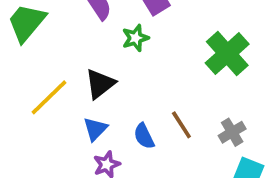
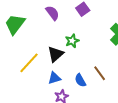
green star: (135, 38) -> (72, 41), moved
blue triangle: (95, 129) -> (54, 78), turned 32

